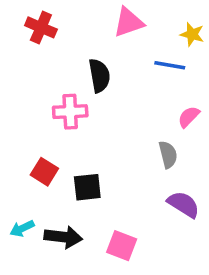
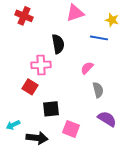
pink semicircle: (189, 117) -> (87, 68), moved
red square: (44, 172) -> (30, 87), moved
cyan arrow: (22, 228) -> (13, 125), moved
pink square: (122, 246) -> (71, 129), moved

